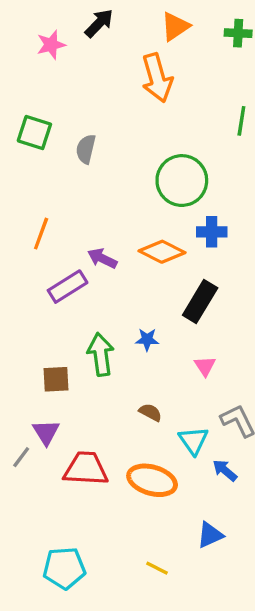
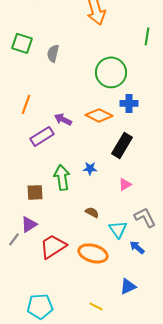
pink triangle: (205, 366) -> (125, 184), turned 32
purple triangle: (46, 432) -> (29, 224), turned 30
red trapezoid: (86, 469) -> (53, 246), turned -36

